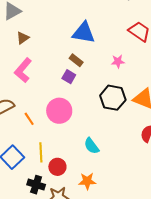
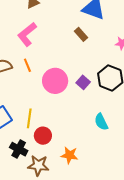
purple square: (69, 77) -> (83, 82), moved
orange line: (29, 119) -> (27, 65), moved
cyan semicircle: (91, 146) -> (101, 122), moved

